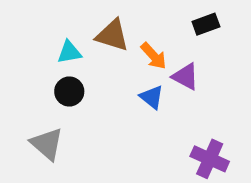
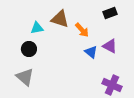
purple triangle: (185, 77) -> (110, 46), moved
black circle: (69, 92) -> (29, 49), moved
blue triangle: (152, 97) -> (91, 52), moved

